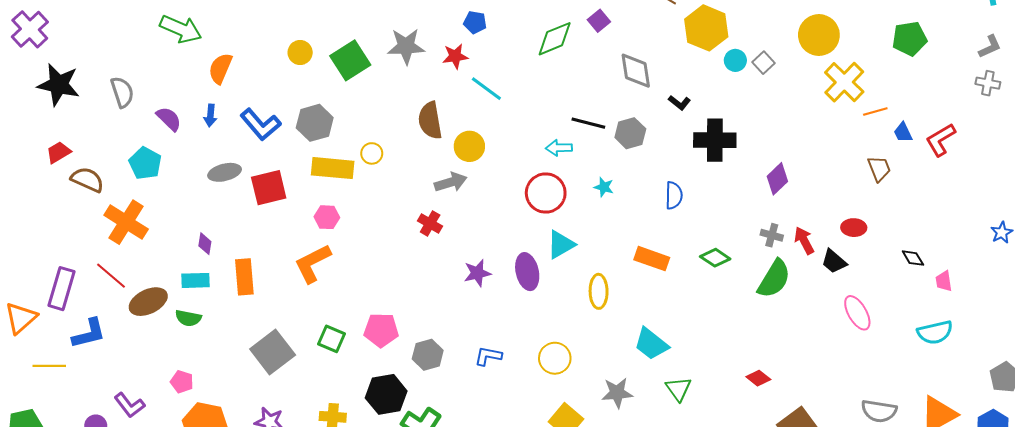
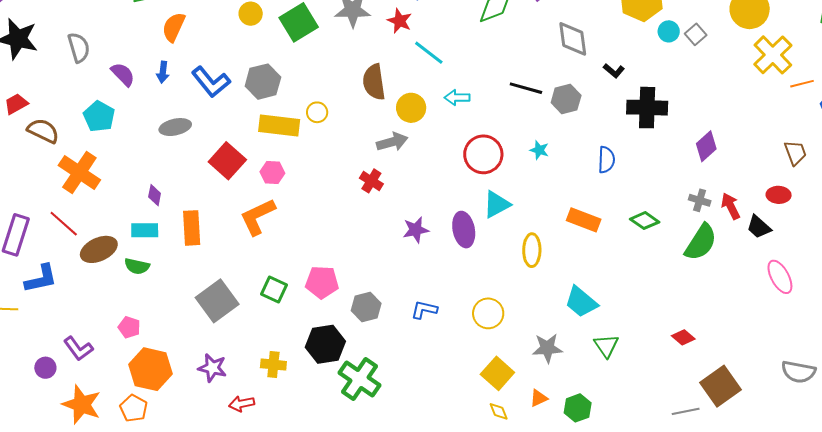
red star: (455, 56) -> (400, 21), turned 30
cyan arrow: (559, 148) -> (457, 98), moved
brown trapezoid: (879, 169) -> (795, 153), moved
red square: (269, 188) -> (227, 161), moved, turned -36

